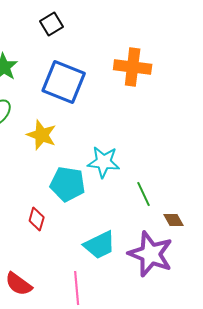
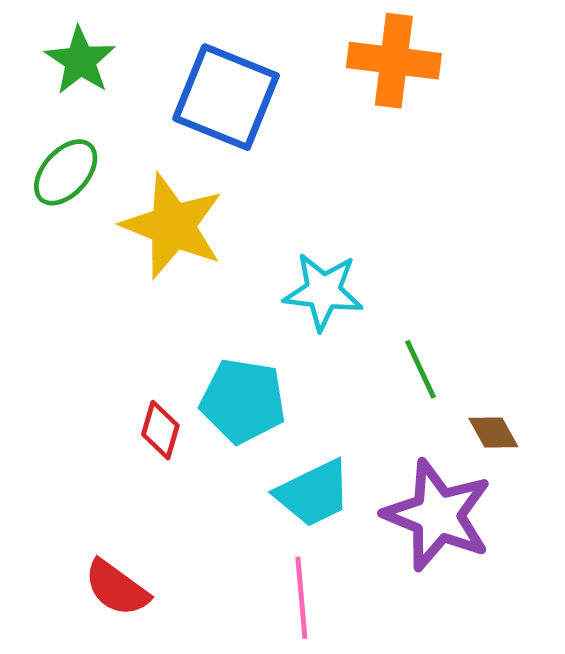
yellow star: (42, 135) -> (173, 226), size x1.4
cyan pentagon: (68, 184) -> (243, 401), moved
pink line: (77, 288) -> (301, 598), moved

